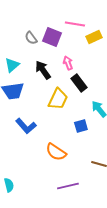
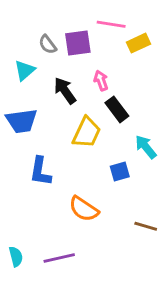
purple square: (52, 37) -> (78, 43), turned -30
cyan triangle: (12, 65) -> (25, 70), moved
blue L-shape: (26, 126) -> (40, 171), turned 50
purple line: (68, 186) -> (59, 258), moved

